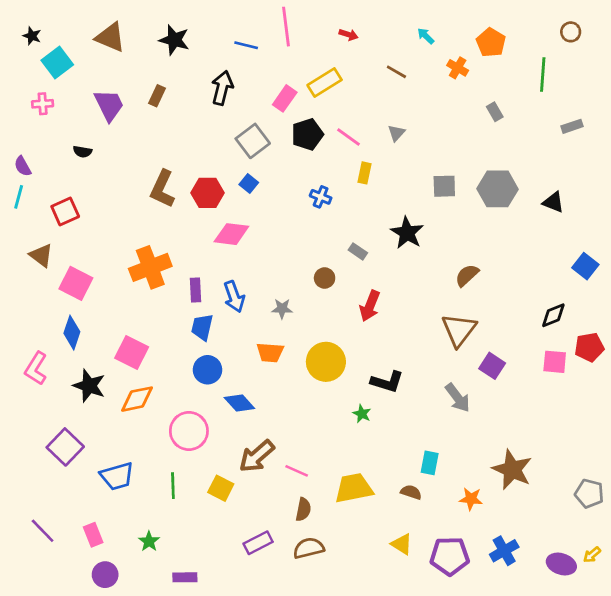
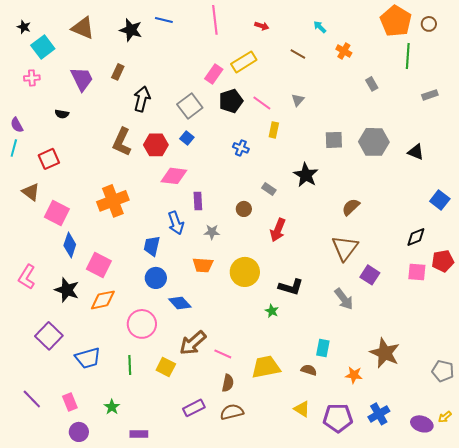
orange pentagon: (491, 43) -> (396, 21), moved, size x1.4
blue line: (246, 45) -> (164, 20), moved
black arrow: (222, 88) -> (142, 99), moved
purple rectangle: (196, 290) -> (198, 201), moved
blue diamond: (72, 333) -> (70, 245), moved

